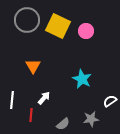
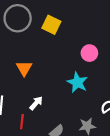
yellow square: (58, 26) -> (51, 25), size x0.7
pink circle: (86, 31) -> (89, 53), moved

